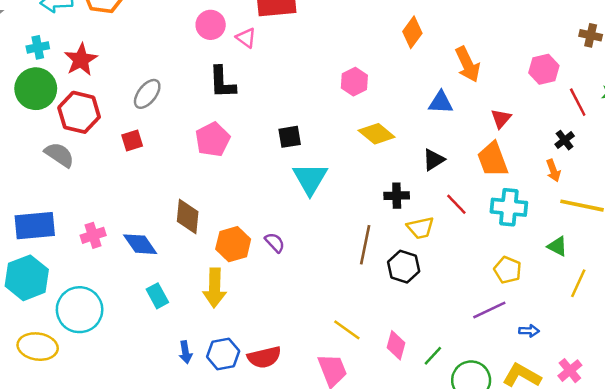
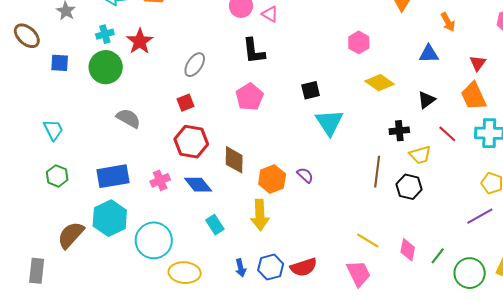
orange arrow: (468, 64) -> (448, 22), size x0.7
red hexagon: (79, 112) -> (191, 142), moved
yellow ellipse: (38, 347) -> (185, 273), moved

